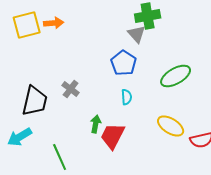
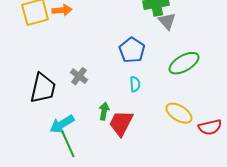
gray triangle: (137, 34) -> (167, 21), moved
cyan arrow: (20, 137) -> (62, 124), moved

